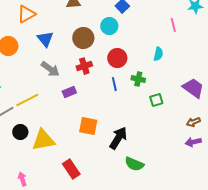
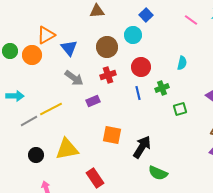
orange triangle: (26, 14) -> (46, 35), moved
pink line: (173, 25) -> (191, 20), moved, turned -40
green cross: (138, 79) -> (162, 88), turned -32
black circle: (20, 132) -> (36, 155), moved

